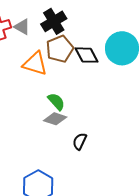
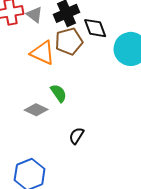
black diamond: (87, 55) -> (95, 28), moved
gray diamond: (55, 119) -> (36, 110), moved

